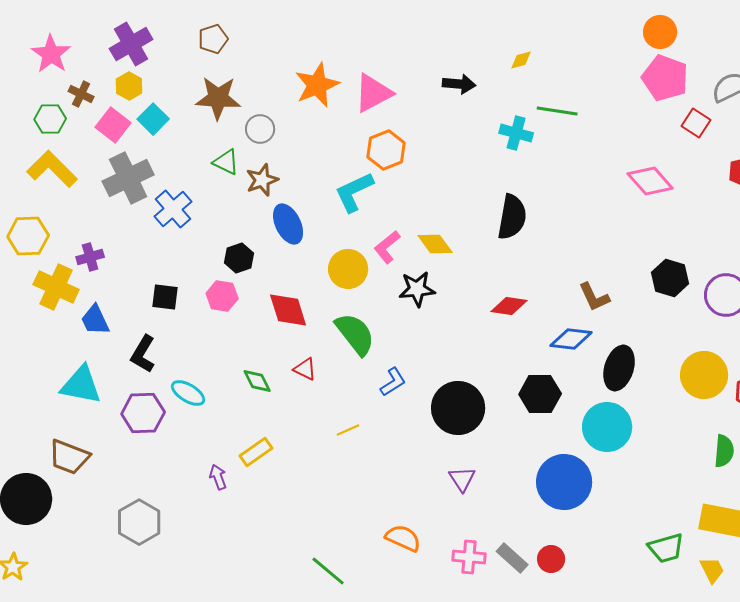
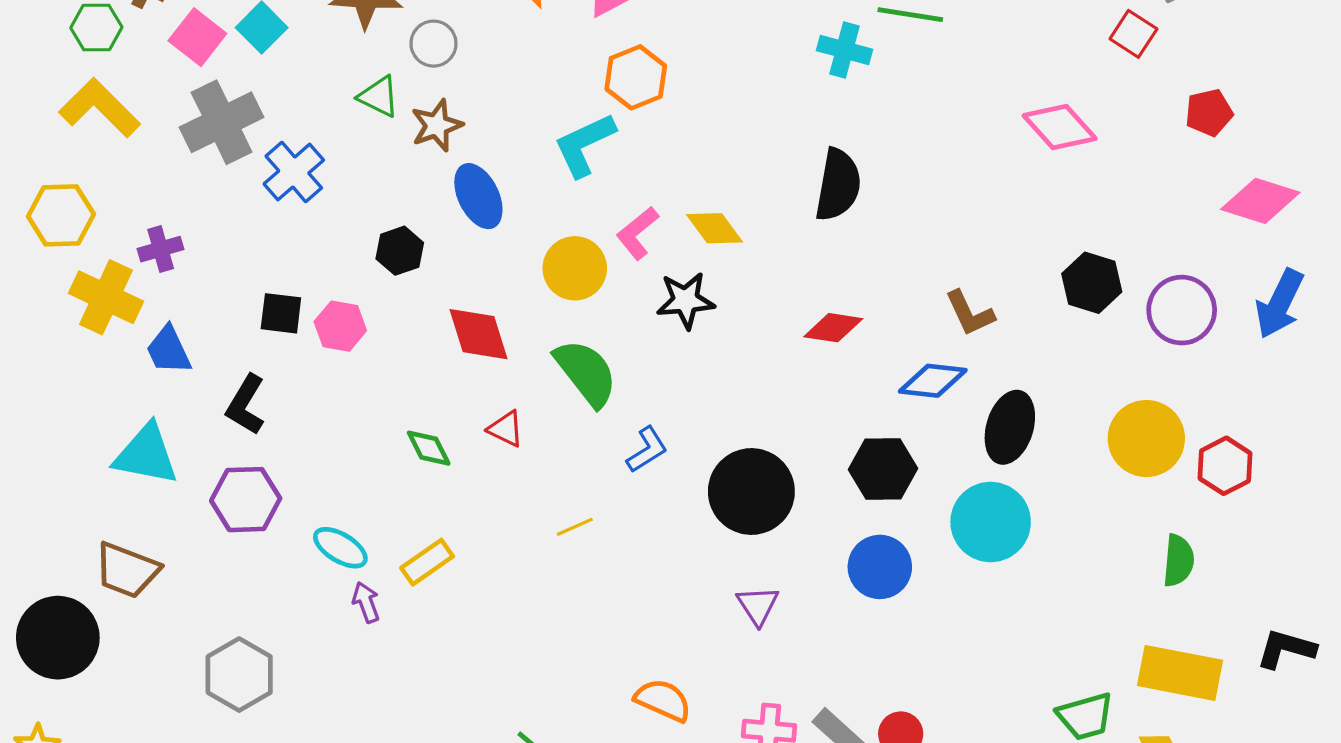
pink hexagon: (222, 296) -> (340, 326), moved
cyan ellipse: (188, 393) -> (340, 548), moved
blue circle: (564, 482) -> (880, 567), moved, size x0.7

